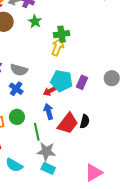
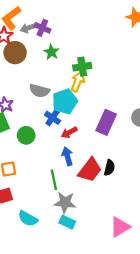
gray semicircle: (19, 70) -> (39, 91), moved
cyan pentagon: (61, 81) -> (65, 101), moved, turned -30
purple rectangle: (82, 82) -> (106, 122), size x1.5
blue cross: (16, 89) -> (52, 118), moved
green circle: (17, 117) -> (26, 135), moved

